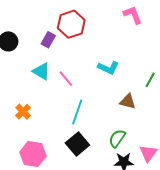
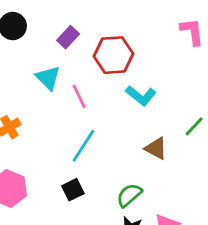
red hexagon: (71, 24) -> (114, 55), moved
black square: (77, 144) -> (73, 190), size x0.7

